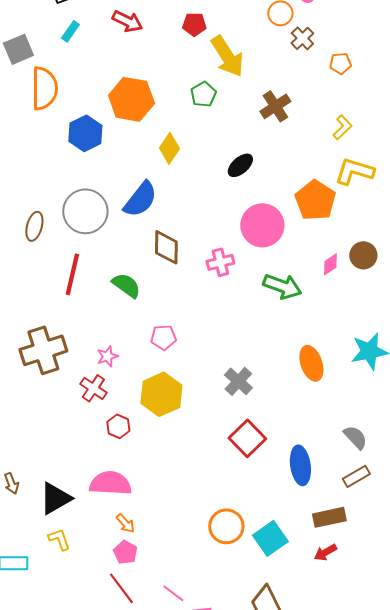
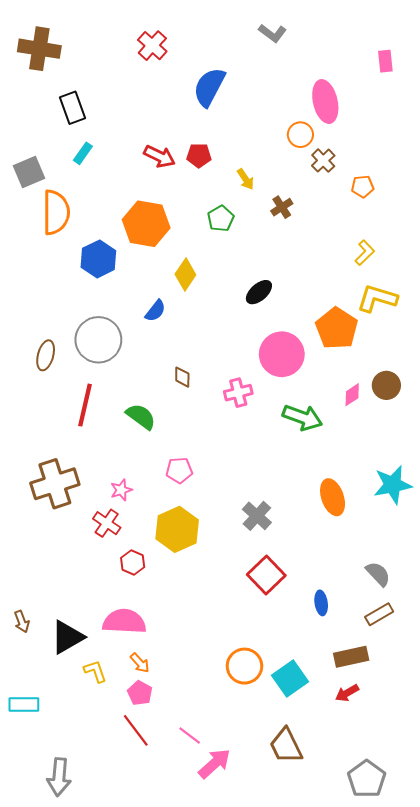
red arrow: (127, 21) -> (160, 156), moved
red pentagon: (194, 24) -> (199, 155), moved
yellow arrow: (227, 56) -> (246, 179), size x0.5
brown cross: (275, 106) -> (282, 207), moved, size x0.7
blue semicircle: (140, 199) -> (155, 311), moved, size x0.6
brown diamond: (166, 247) -> (182, 377), size x0.6
blue ellipse: (300, 465) -> (321, 603), size x0.6
yellow L-shape: (59, 539) -> (95, 671), moved

